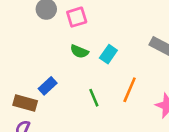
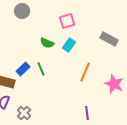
pink square: (77, 17) -> (67, 21), moved
green line: (94, 98) -> (41, 69), moved

